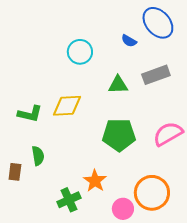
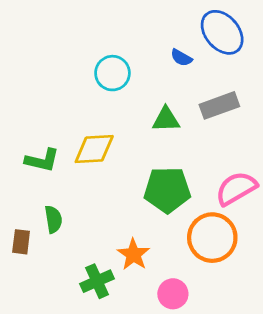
orange circle: (152, 193) -> (212, 238), moved

